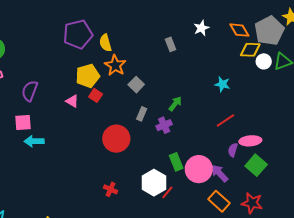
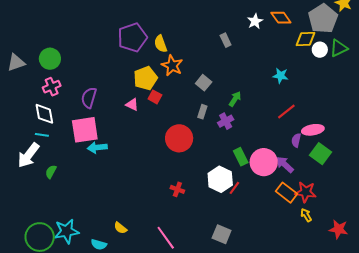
orange diamond: (239, 30) -> (281, 18), moved
gray square: (136, 85) -> (204, 83), moved
pink square: (23, 123) -> (85, 130), size x1.6
red star: (252, 203) -> (306, 192), moved

